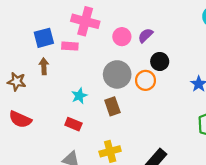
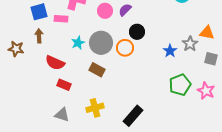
cyan star: (79, 96) -> (78, 43), moved
brown rectangle: (112, 106) -> (97, 70), turned -42
red semicircle: (20, 119) -> (55, 63), moved

